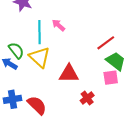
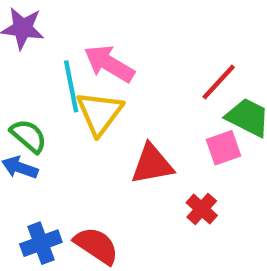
pink arrow: (58, 25) -> (109, 64), size x1.6
yellow triangle: (40, 57) -> (100, 113), moved, turned 35
pink square: (111, 78) -> (224, 148), moved

